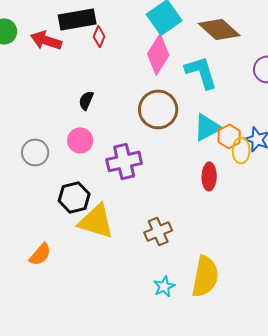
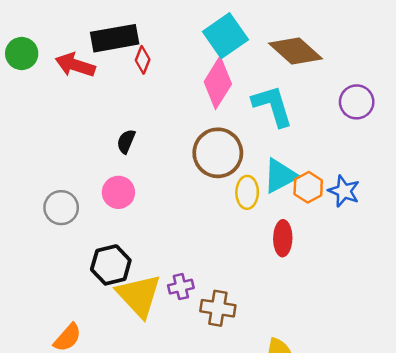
yellow ellipse: (241, 150) -> (247, 192), moved
purple cross: (124, 161) -> (181, 287), moved, size x0.6
yellow triangle: (96, 221) -> (139, 296), turned 30
brown cross: (158, 231) -> (218, 308), turned 32

